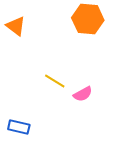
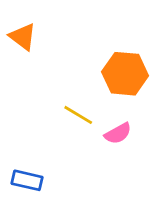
orange hexagon: (88, 19) -> (125, 74), moved

